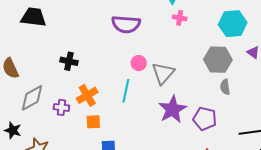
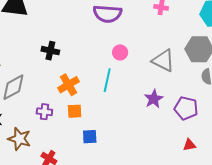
gray triangle: (163, 73) -> (163, 60), moved, turned -45
purple cross: (61, 107) -> (44, 112), moved
purple star: (172, 109) -> (154, 99), size x0.7

